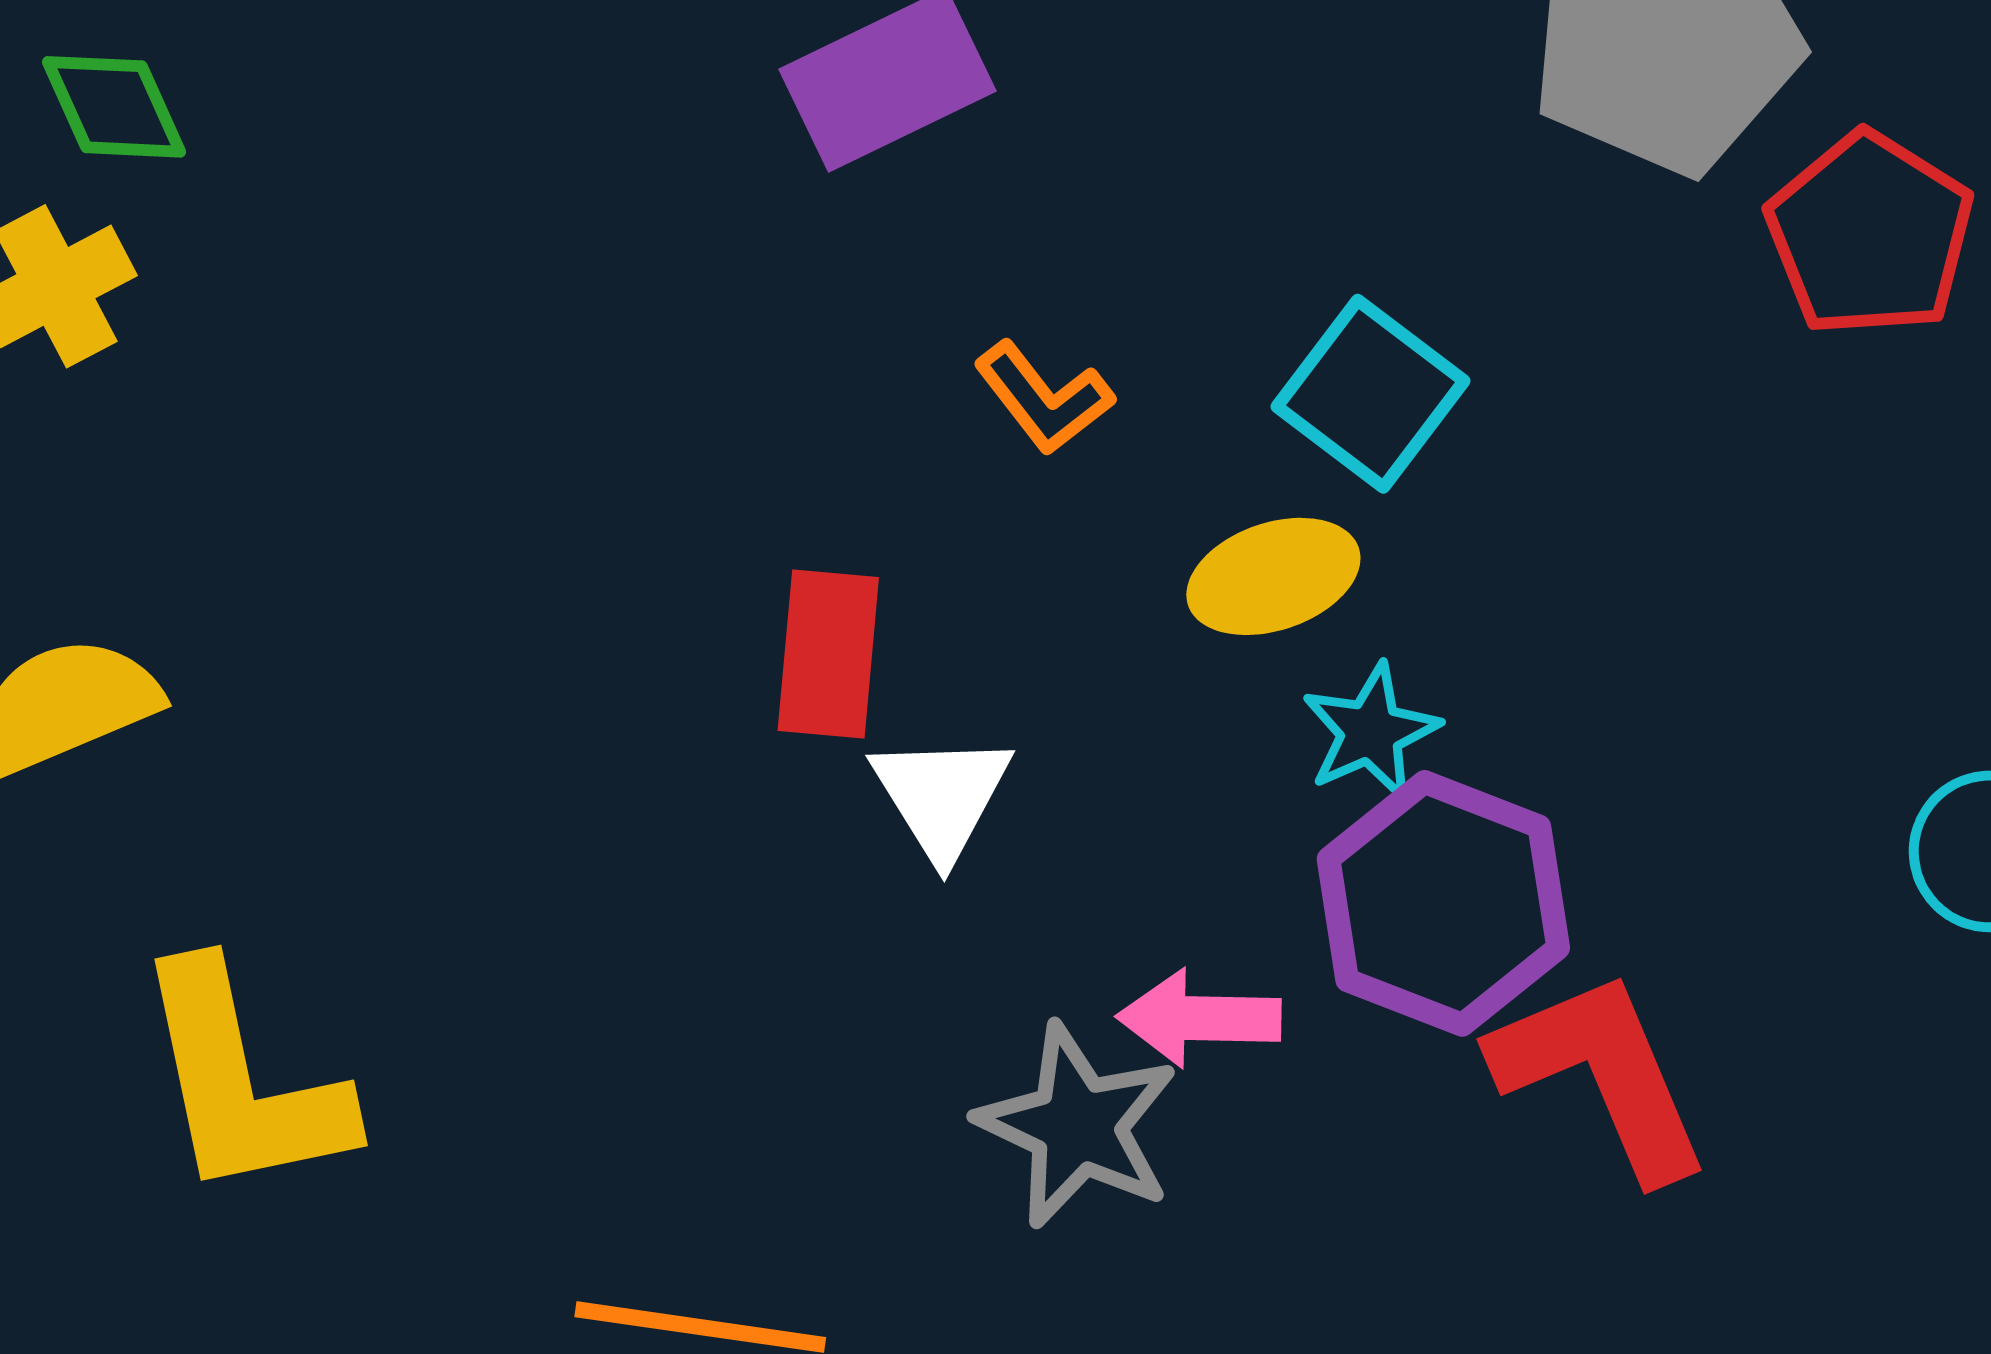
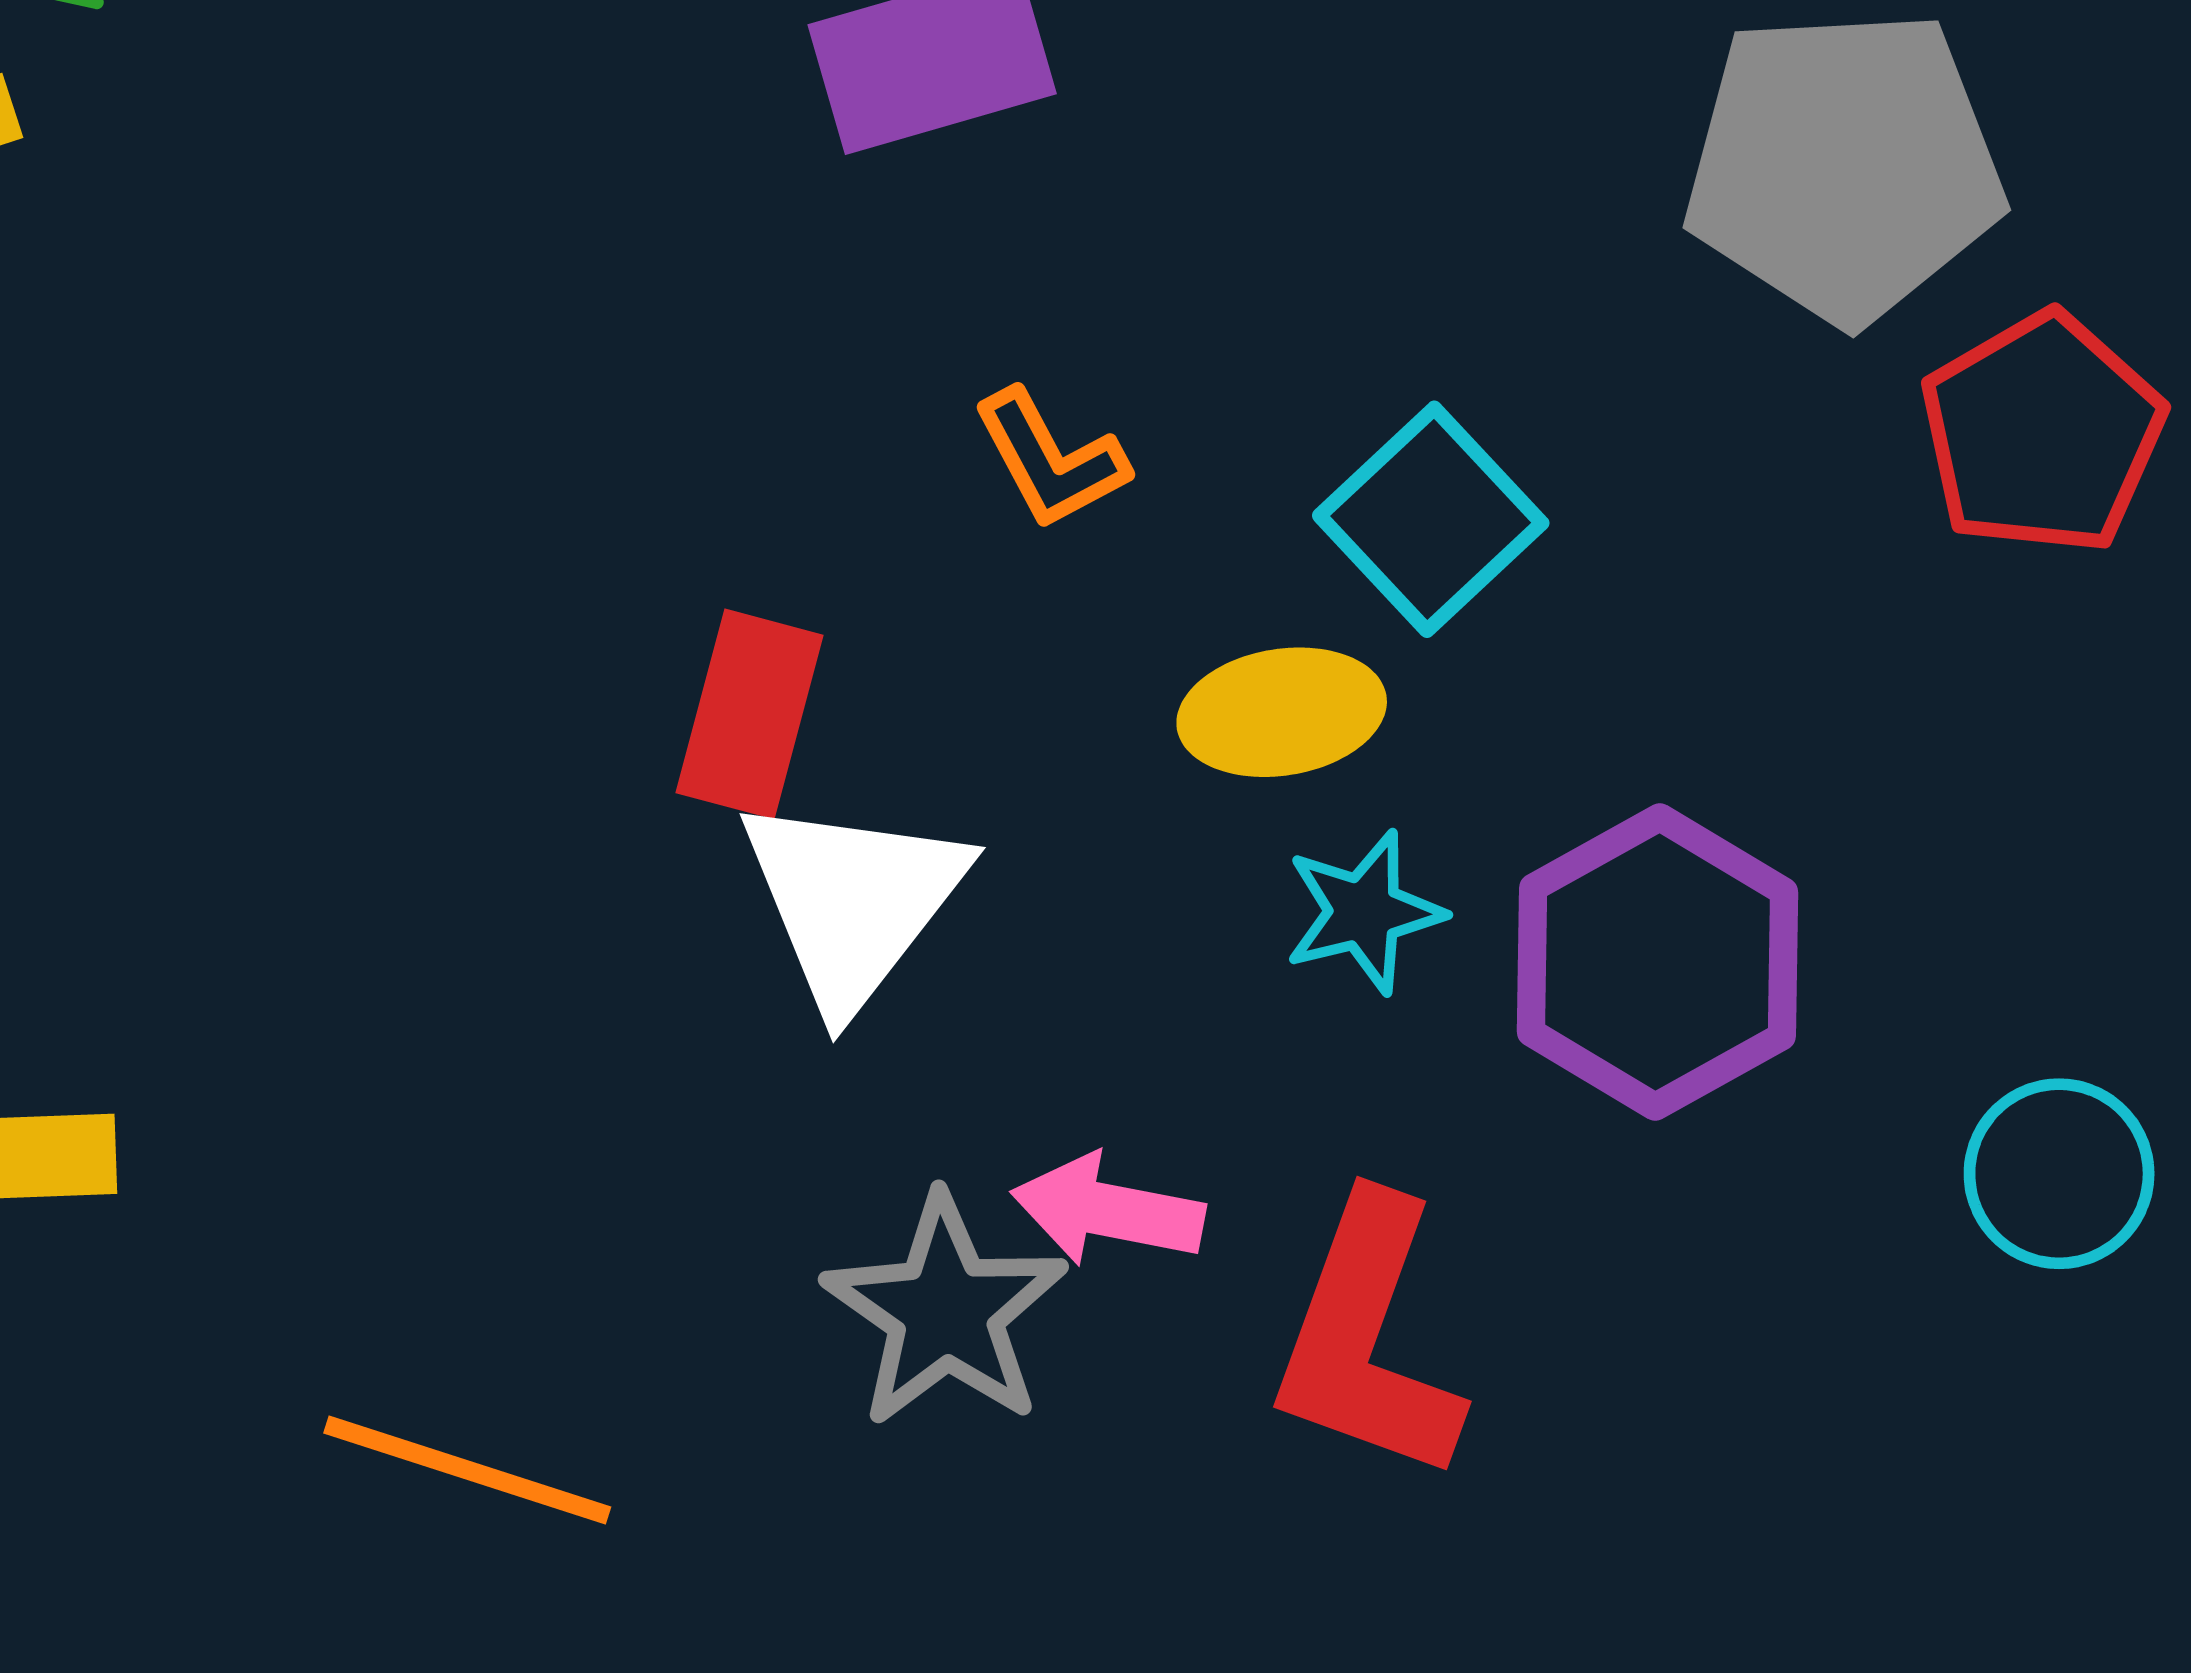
white triangle: (942, 796) -> (853, 901), size x1.4
purple hexagon: (1443, 903) -> (1657, 962), moved
red L-shape: (1601, 1075) -> (1367, 1339), moved, turned -147

